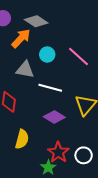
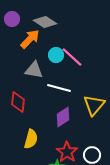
pink line: (79, 57) -> (72, 57), moved
purple diamond: (54, 117) -> (63, 117), turned -65

